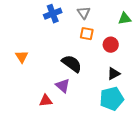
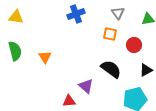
gray triangle: (84, 13) -> (118, 13), moved
black semicircle: (72, 64) -> (111, 69), moved
black triangle: (114, 74) -> (146, 70), moved

